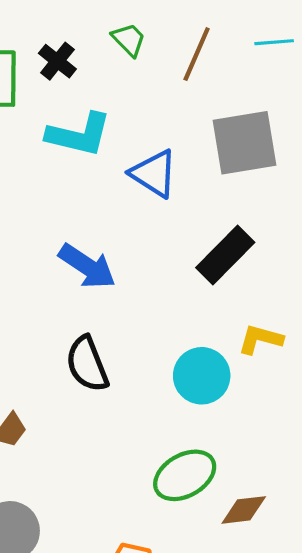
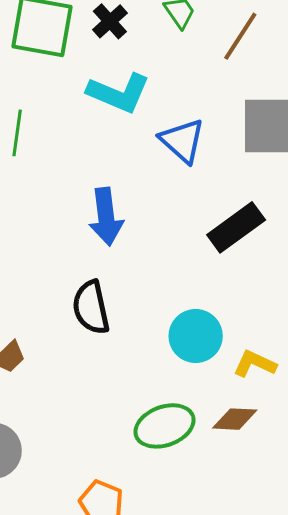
blue arrow: (87, 266) -> (106, 217), turned 40
yellow L-shape: (260, 339) -> (255, 364), moved
brown diamond: (244, 510) -> (235, 419), moved

